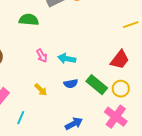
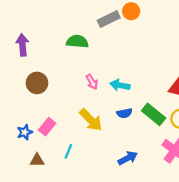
yellow arrow: (41, 90) -> (91, 120), size x1.6

